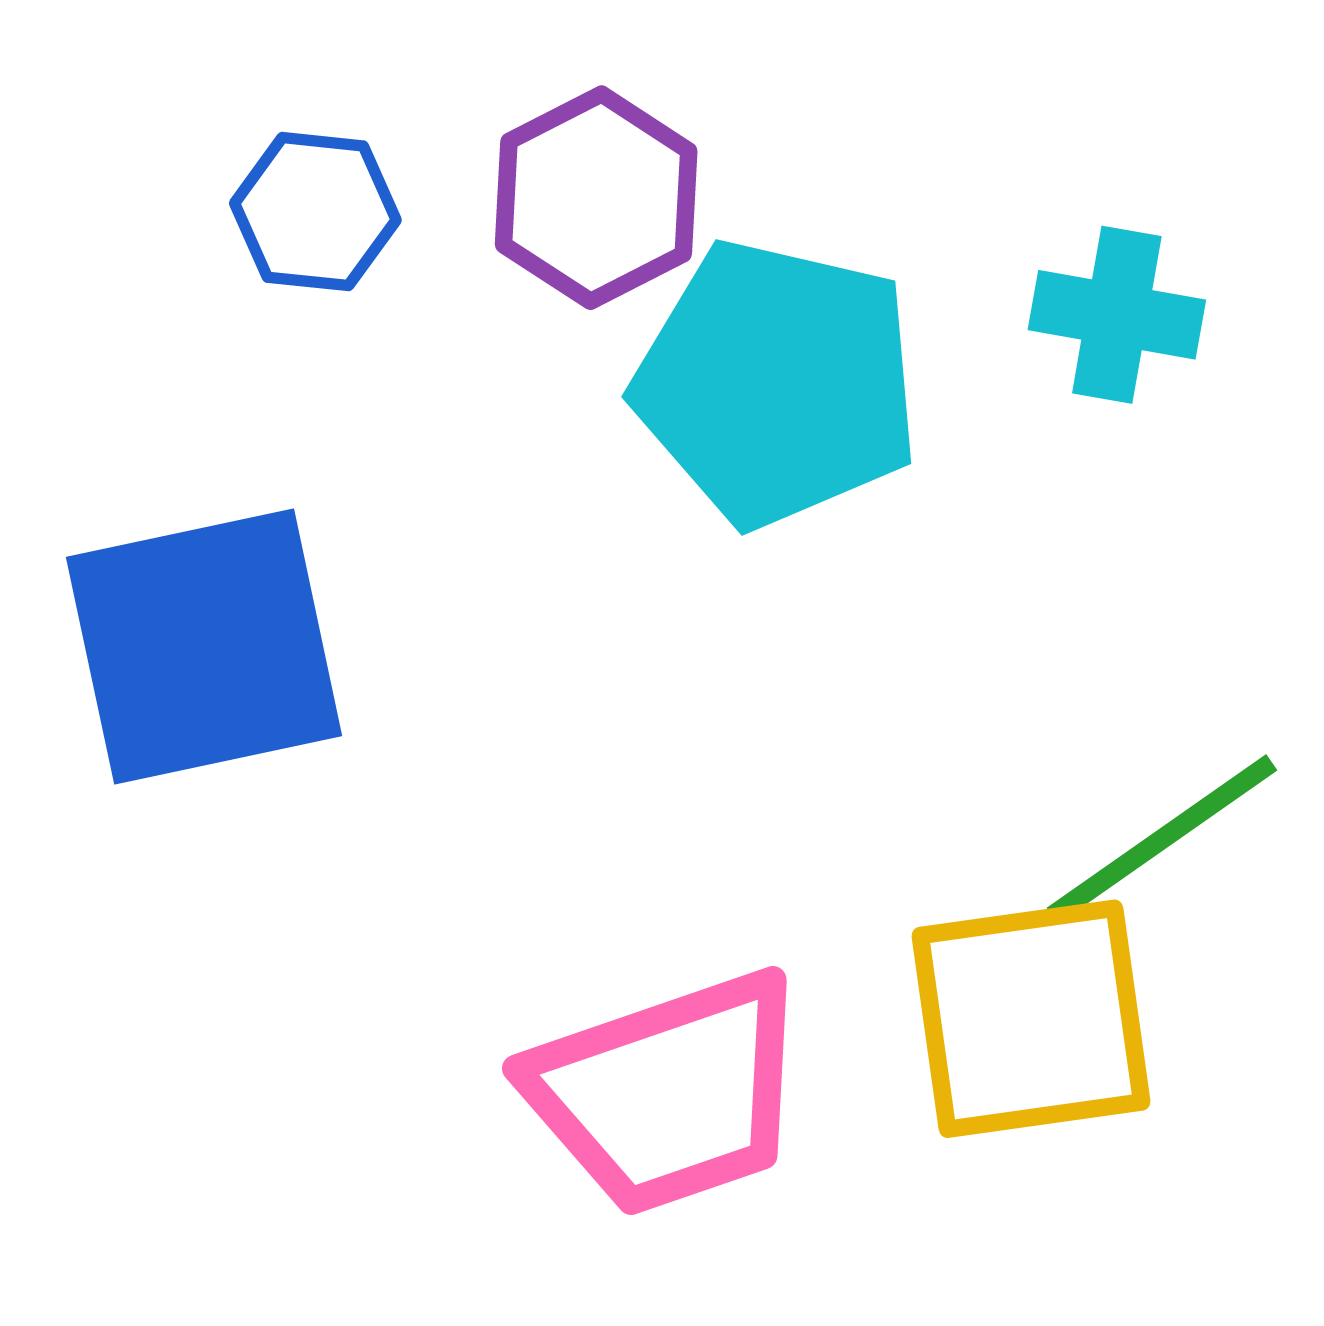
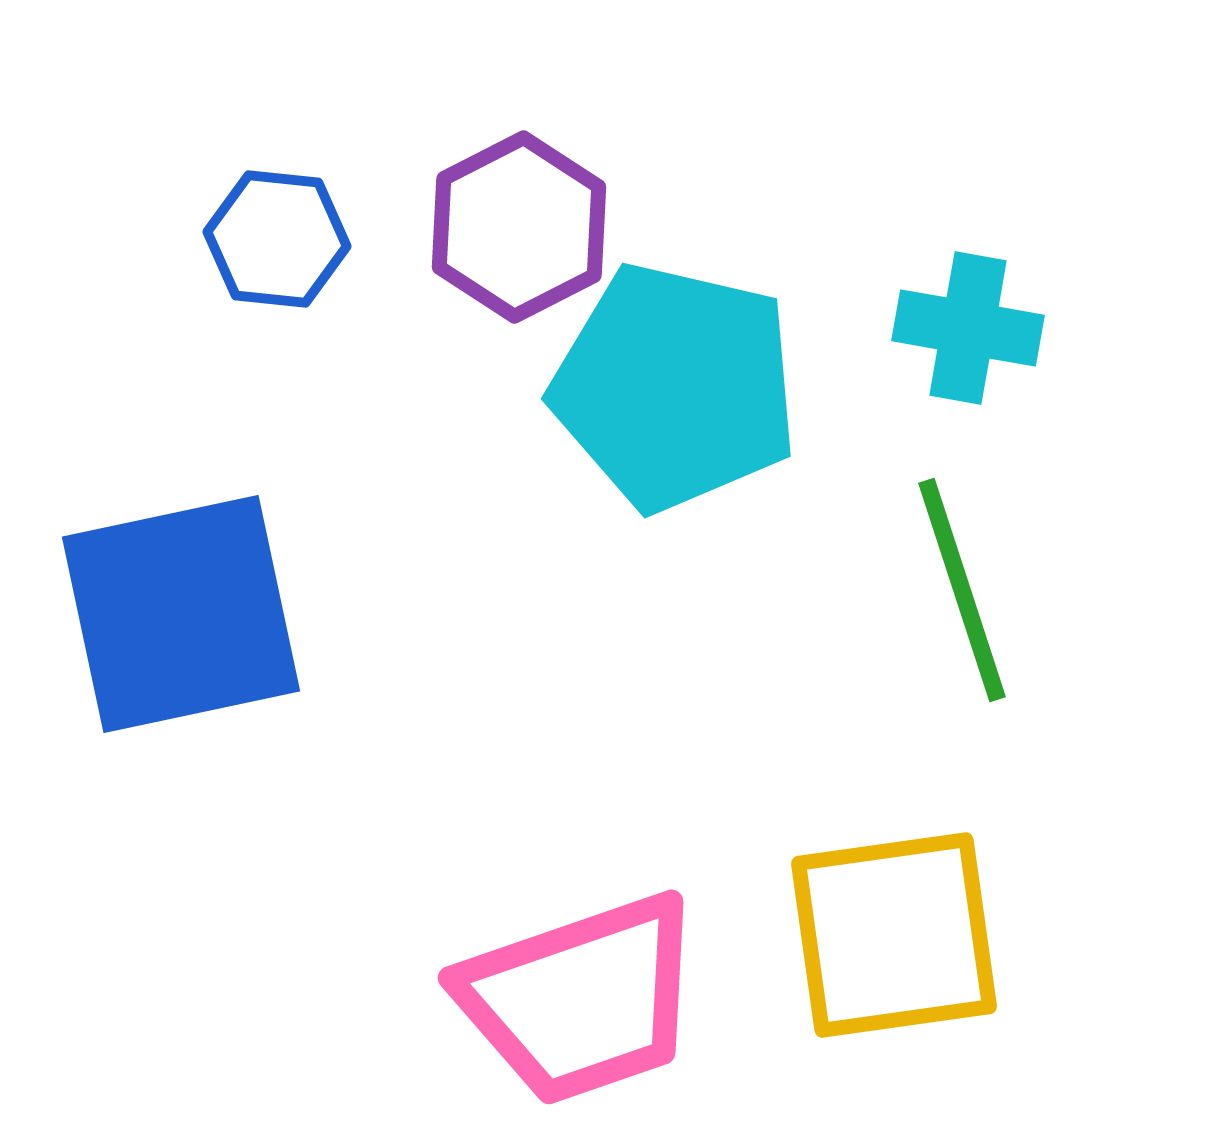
green line: (1162, 839) -> (962, 590), moved, turned -73

